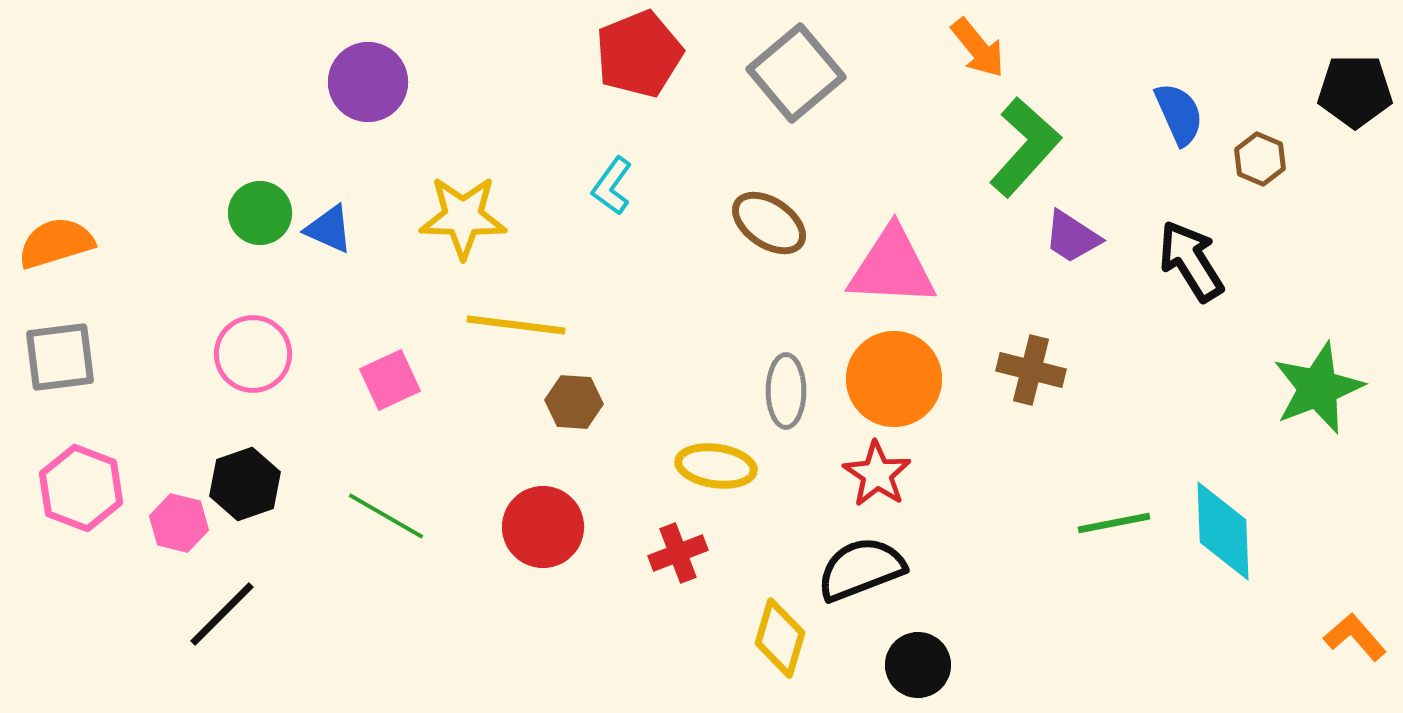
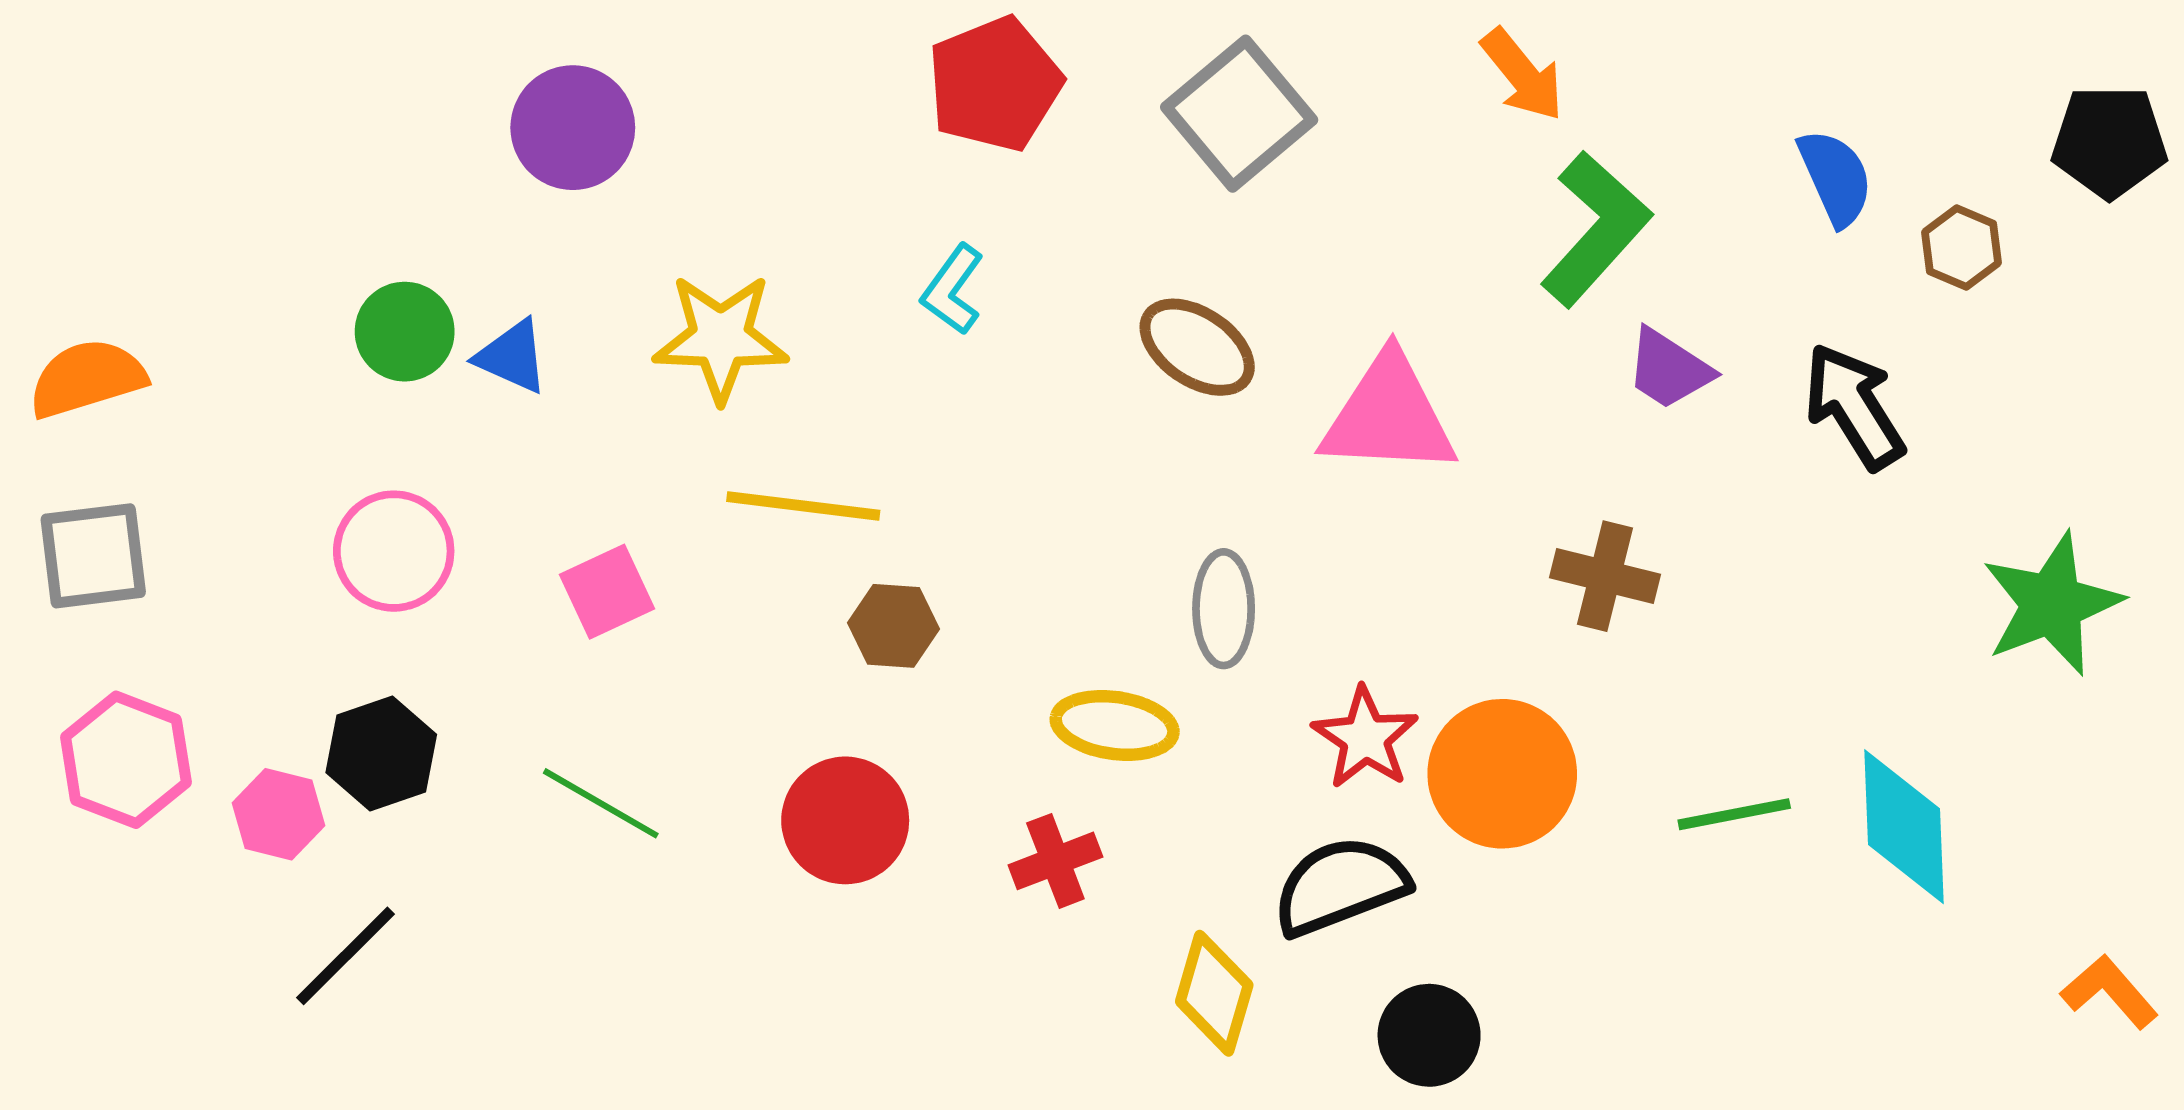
orange circle: (894, 379) -> (1502, 774), moved

